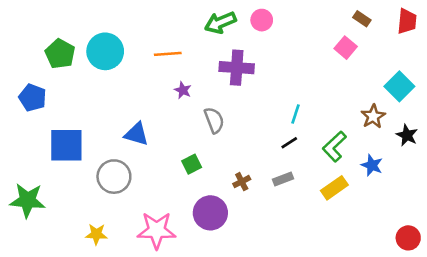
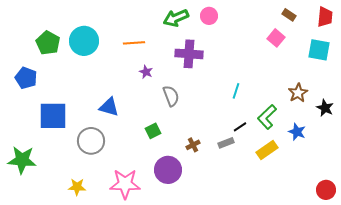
cyan square: (399, 86) -> (319, 50), moved, turned -35
black line: (289, 143) -> (240, 127), moved

